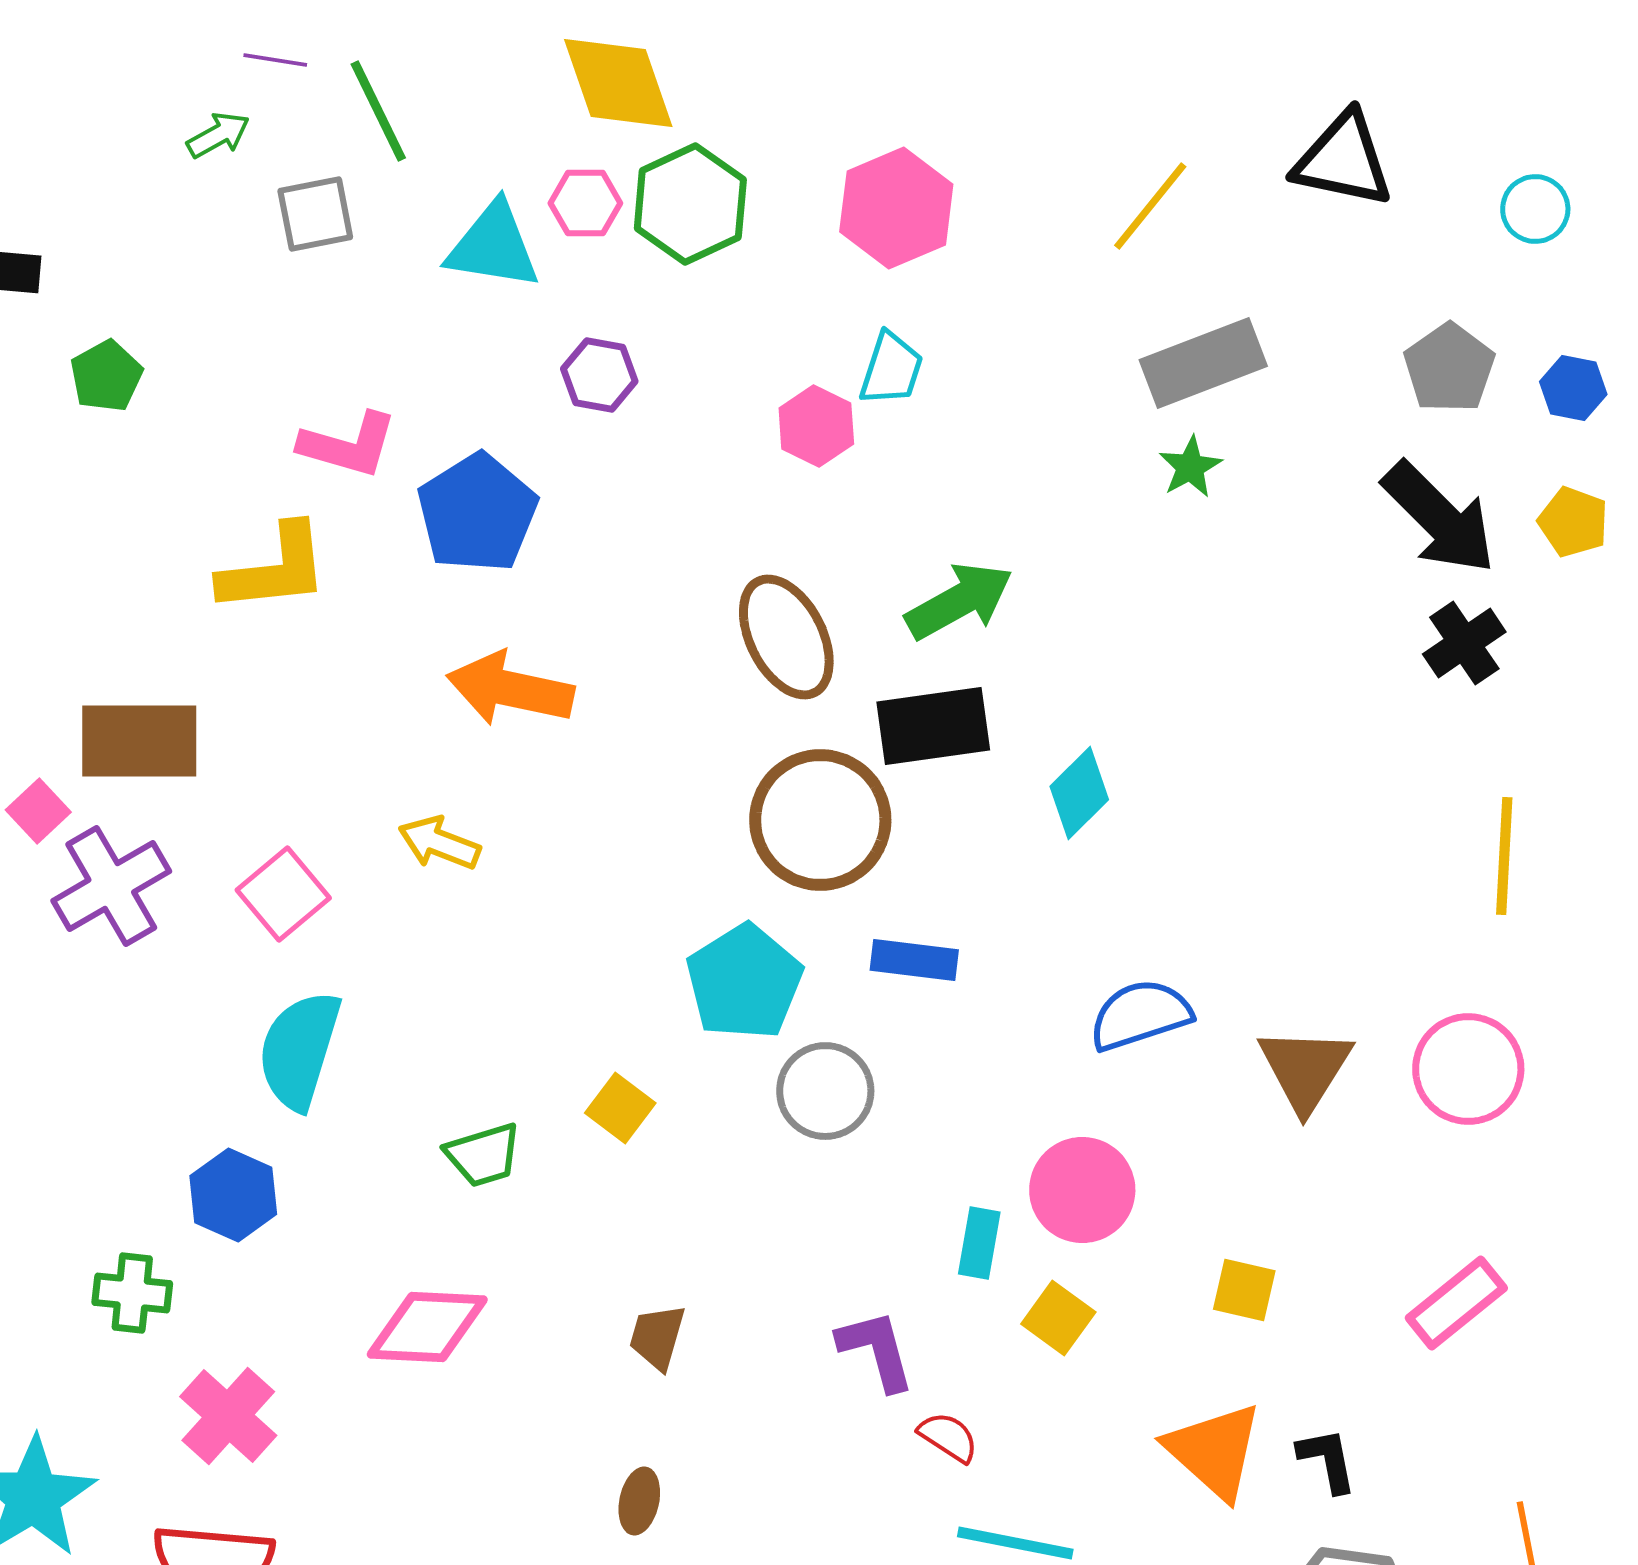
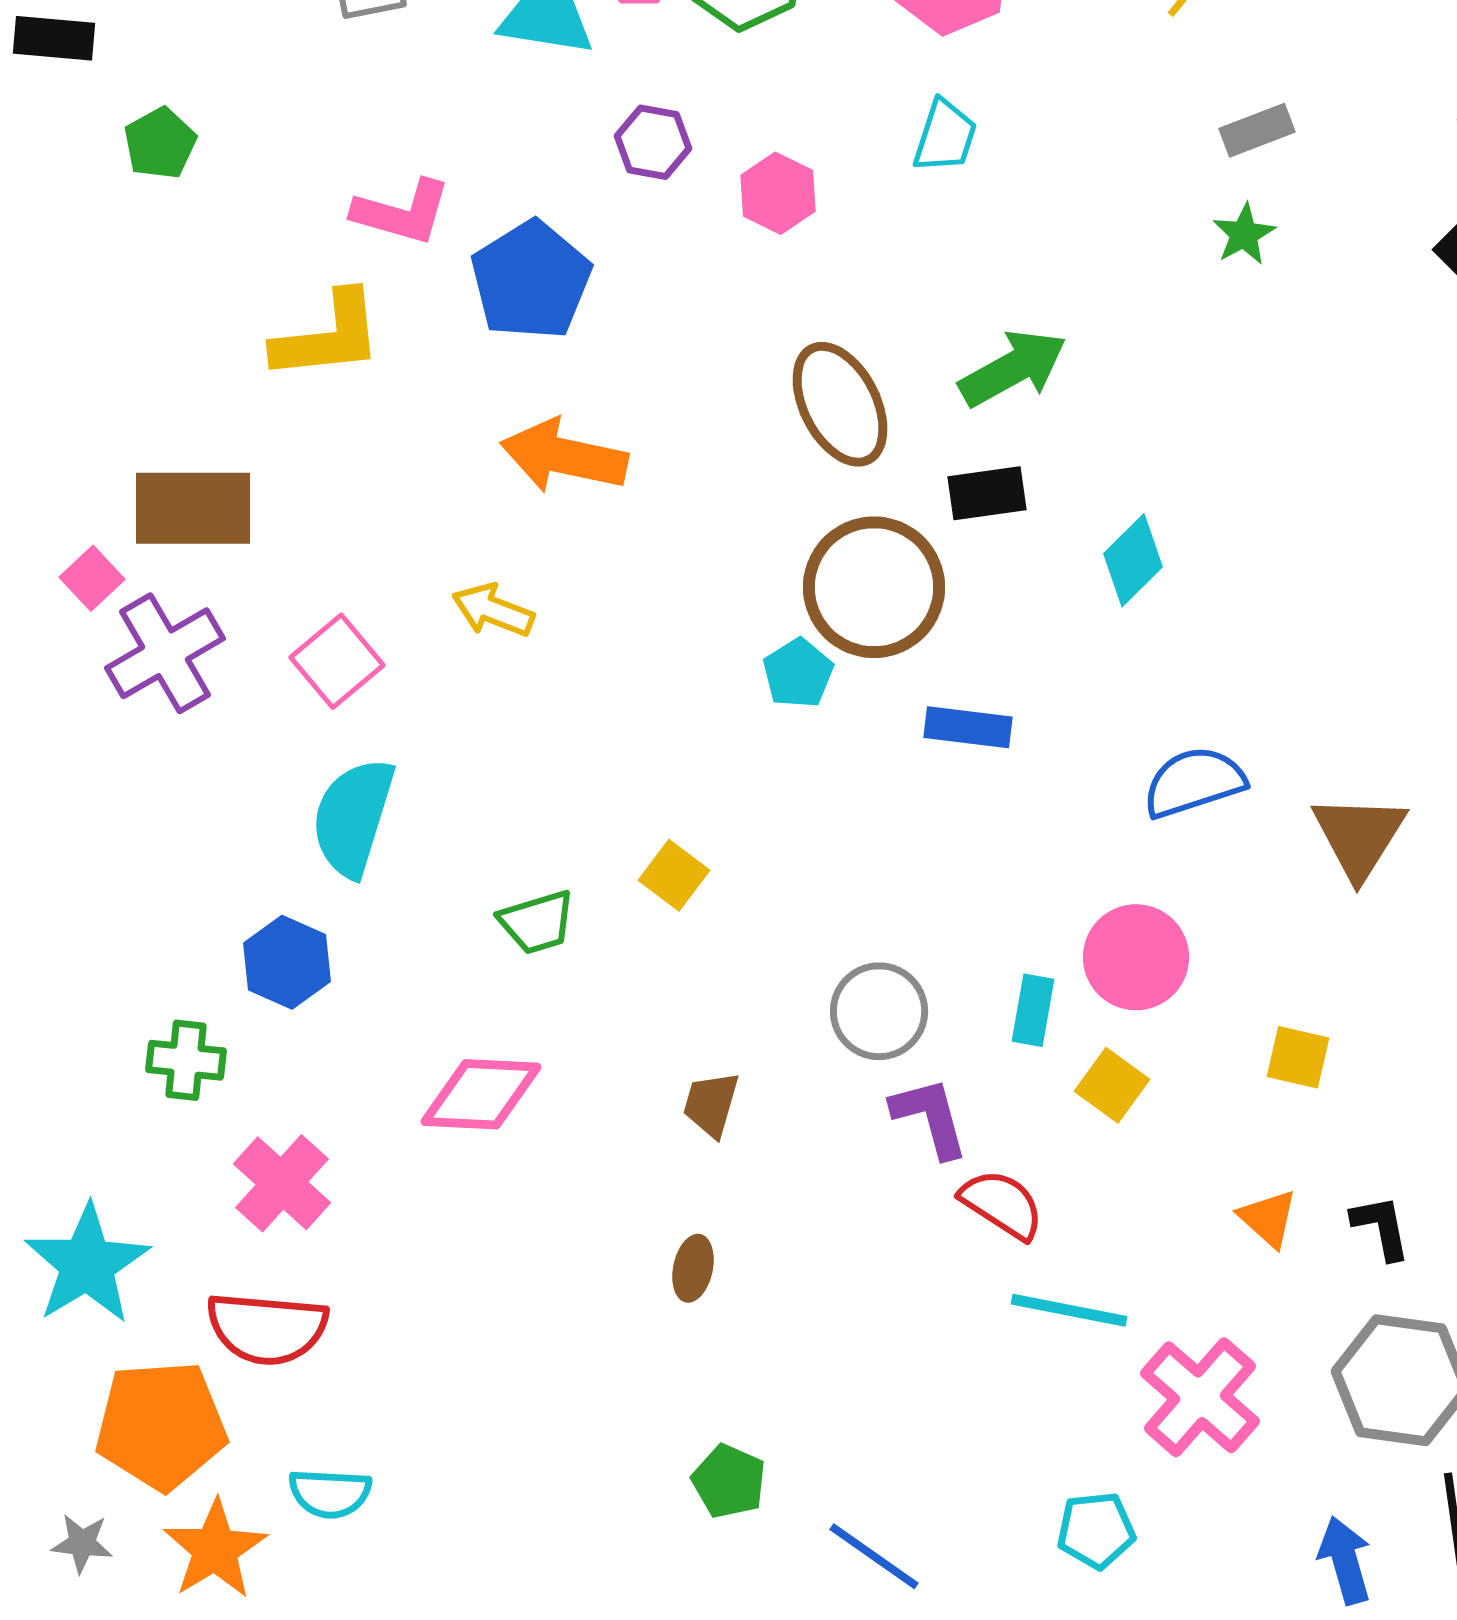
gray rectangle: (1203, 363) -> (1257, 130), size x0.6
pink hexagon: (816, 426) -> (778, 193), moved
black rectangle: (933, 726) -> (987, 493), size x0.7
cyan pentagon: (744, 982) -> (798, 673), moved, size x0.6
gray circle: (825, 1091) -> (879, 1011), moved
red semicircle: (948, 1437) -> (1002, 1204), size x1.4
orange triangle: (1214, 1451) -> (1268, 1218), size x0.6

